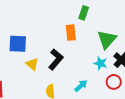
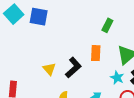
orange rectangle: (71, 33) -> (96, 53), moved
blue square: (18, 44) -> (39, 17), moved

